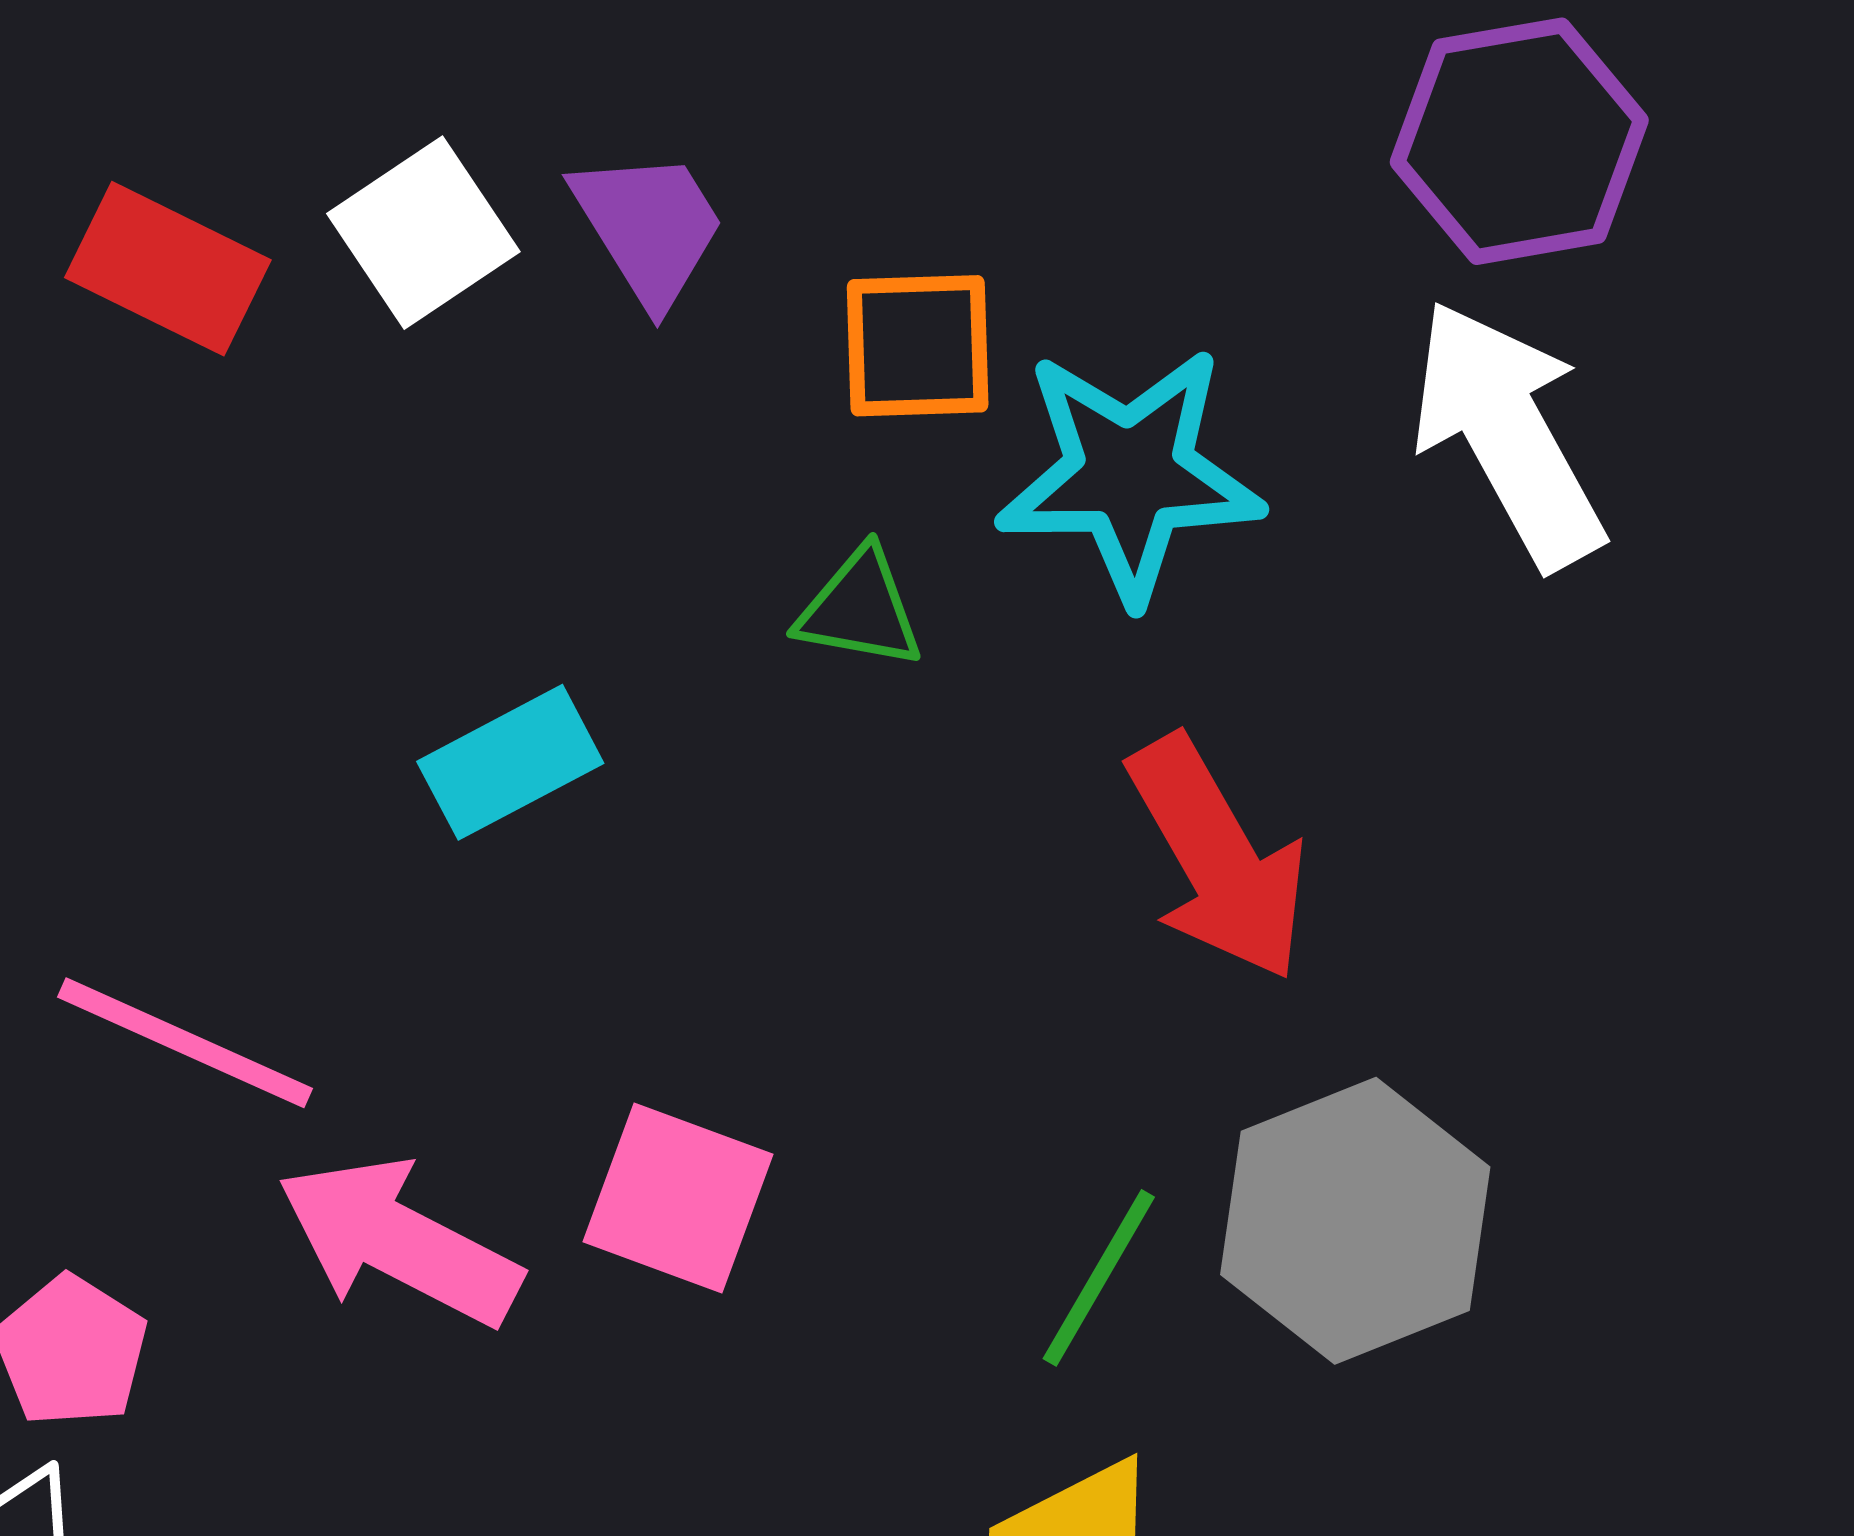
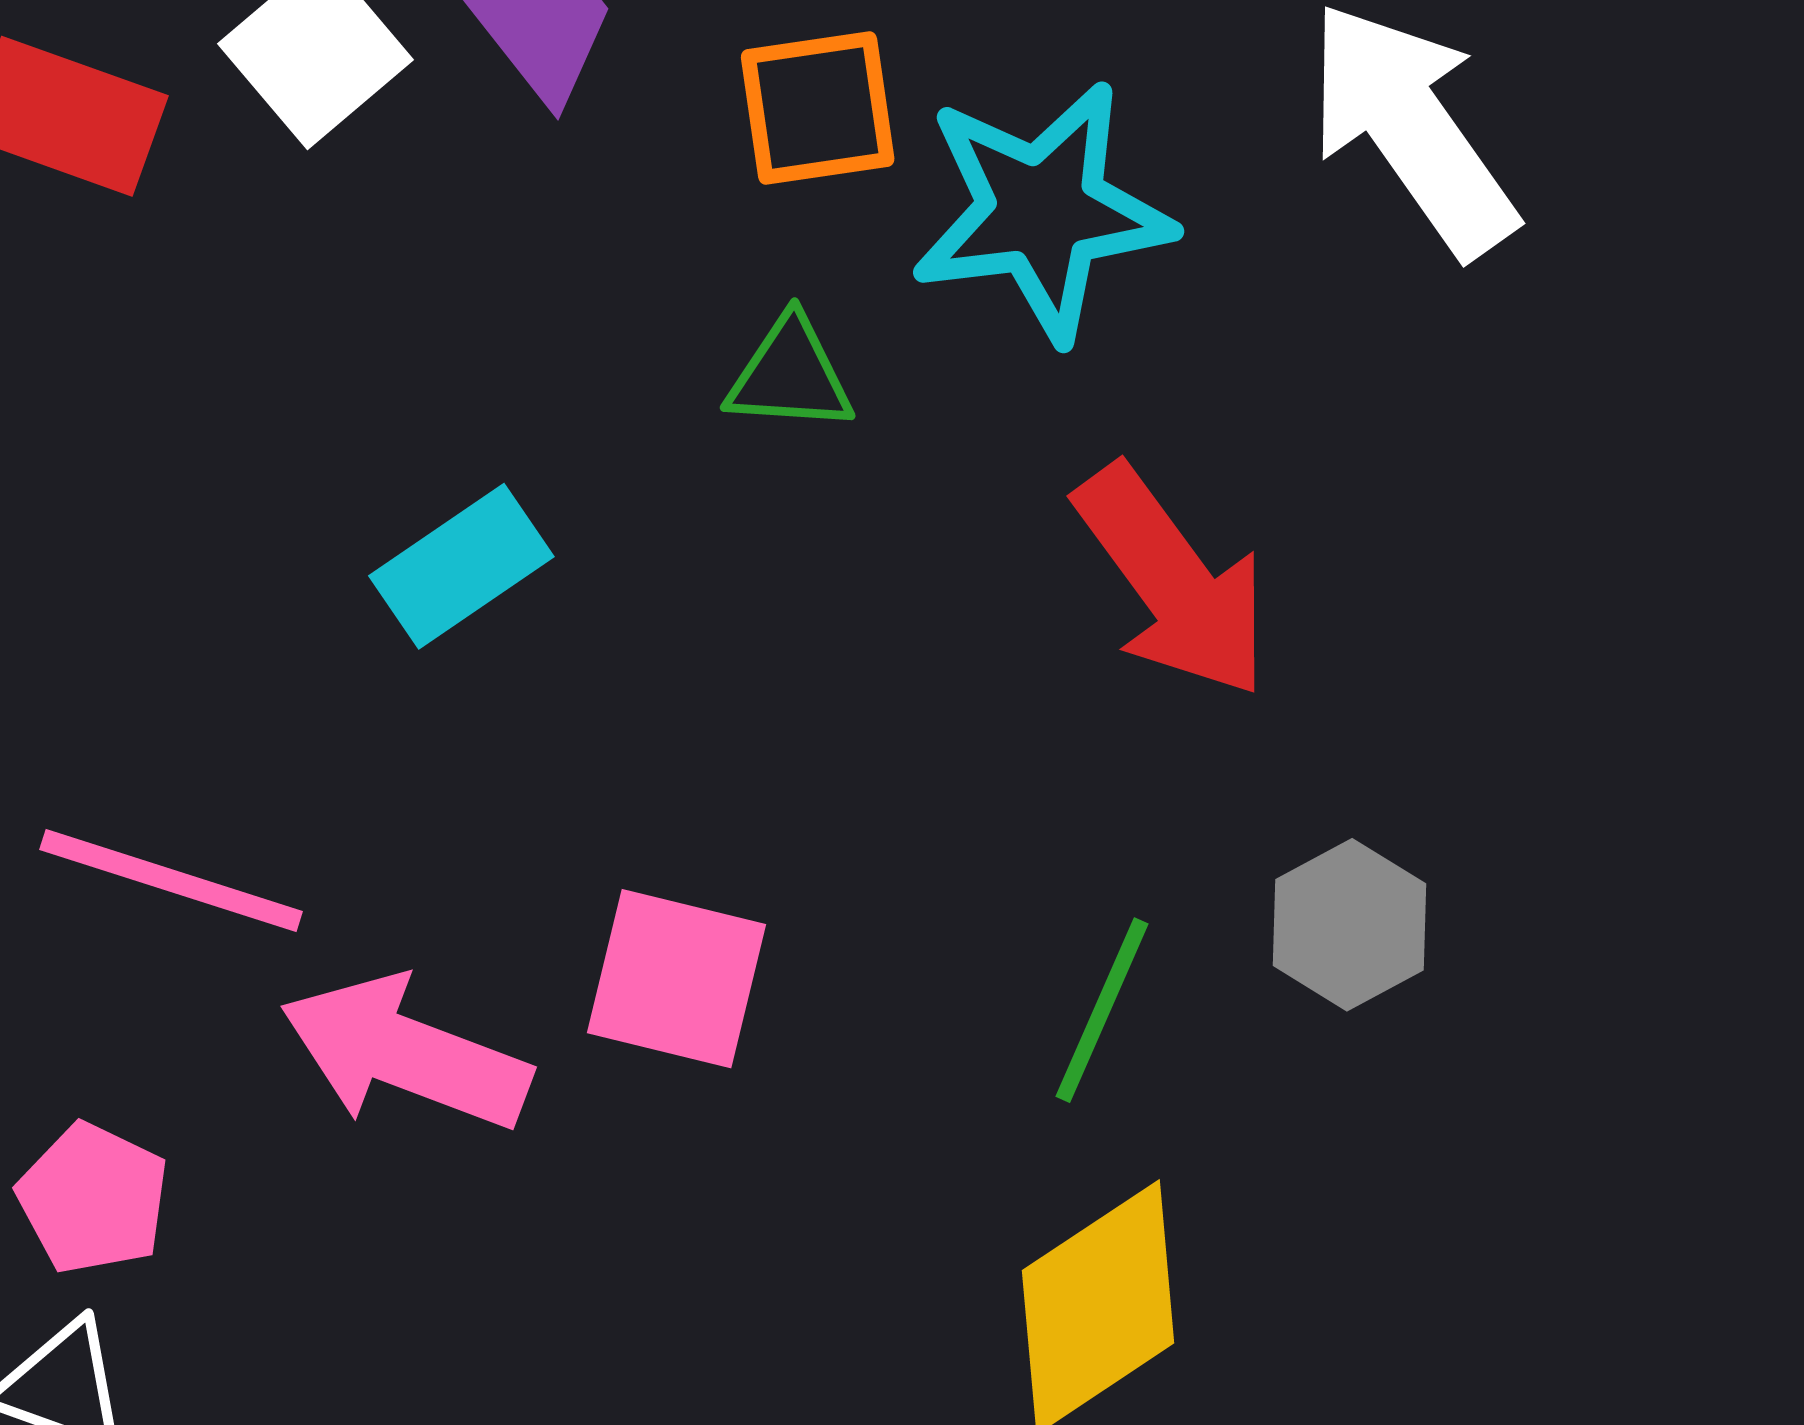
gray hexagon: (1355, 1221) -> (1350, 925), size x0.6

